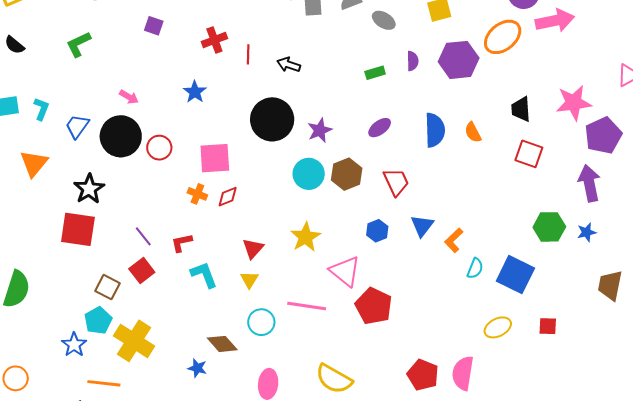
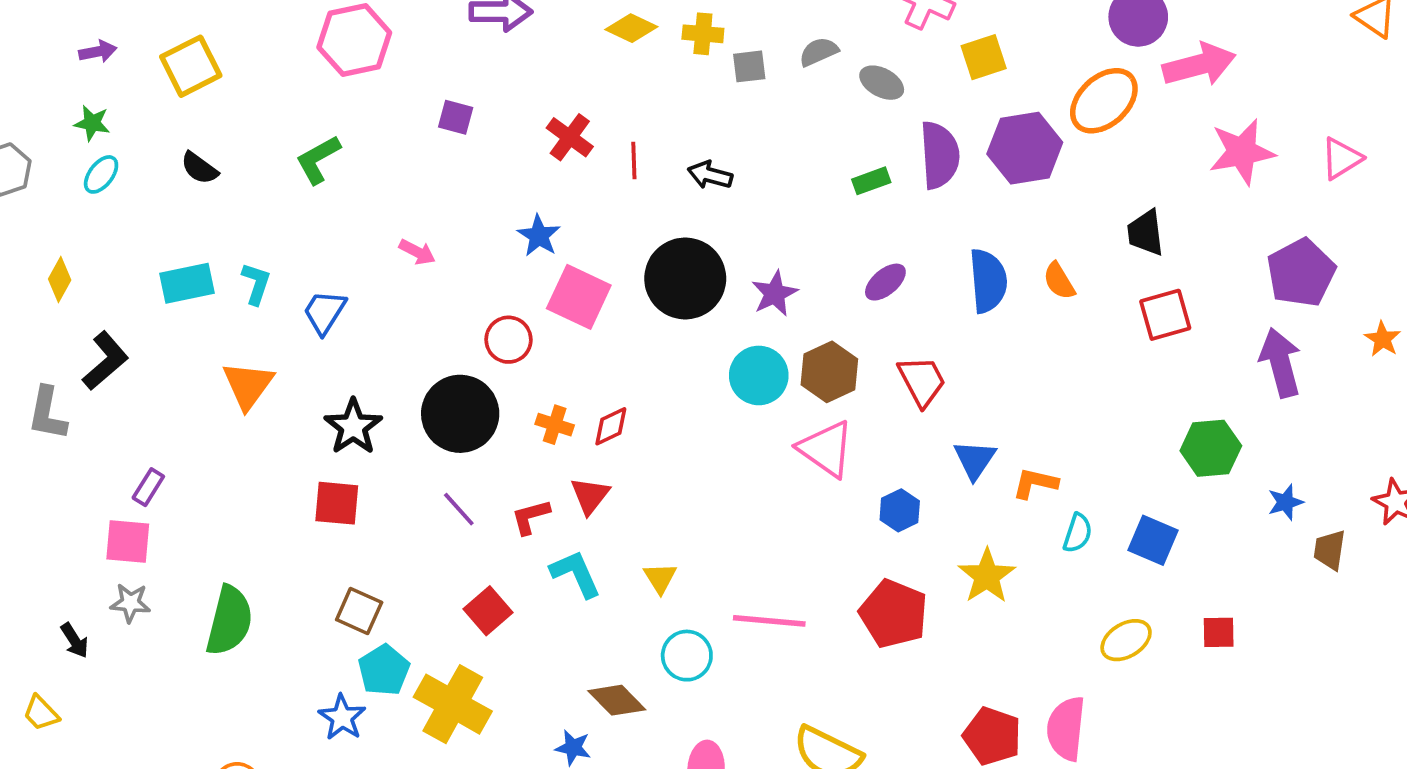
red cross: (214, 40) -> (570, 137), turned -30
purple semicircle: (413, 61) -> (940, 155), size x1.8
pink star: (574, 103) -> (1242, 152), moved
black circle: (121, 136) -> (460, 414), moved
red circle: (159, 148) -> (509, 340), moved
red square: (529, 154) -> (1165, 315), turned -32
pink square: (215, 158) -> (579, 297), moved, turned 32
red square: (78, 229) -> (337, 503), size x0.7
blue hexagon: (377, 231) -> (900, 510), moved
blue star: (587, 232) -> (1285, 502), moved
yellow star: (305, 237) -> (987, 576), moved
orange L-shape: (454, 240) -> (1035, 483), turned 60
red triangle: (253, 248) -> (590, 496), moved
red square: (142, 271) -> (488, 611), moved
pink triangle: (345, 271) -> (826, 449), moved
blue square: (515, 275) -> (1153, 540), size x0.7
brown trapezoid: (610, 285) -> (1330, 550), size x0.7
brown square: (108, 287) -> (359, 611), moved

